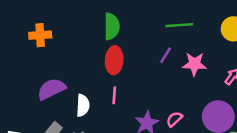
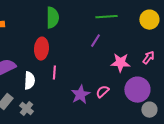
red ellipse: (114, 60) -> (41, 49), moved
pink star: (194, 64) -> (120, 63), moved

